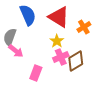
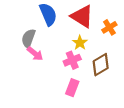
pink cross: (61, 57) -> (72, 60), moved
pink rectangle: (36, 73) -> (72, 88), moved

